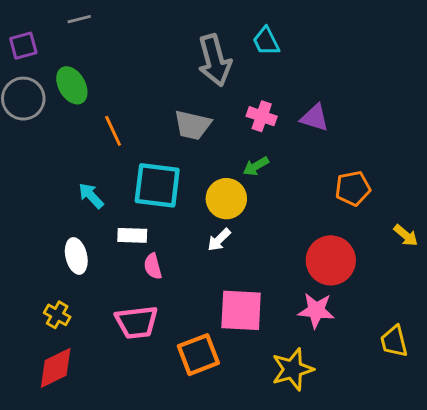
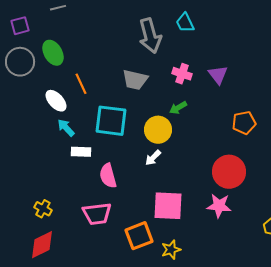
purple triangle: (315, 118) -> (218, 75), turned 35
white rectangle: (132, 235) -> (81, 152), moved
white ellipse: (76, 256) -> (56, 101), moved, turned -30
pink semicircle: (153, 266) -> (108, 176), size x1.4
yellow star: (293, 369) -> (171, 250), moved, size x0.7

